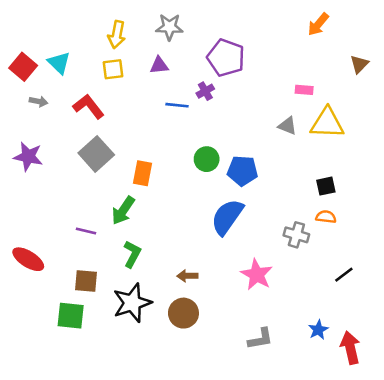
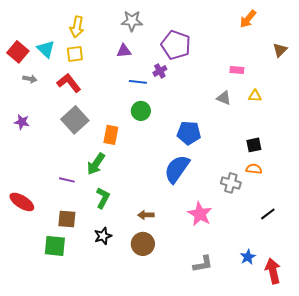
yellow arrow: (117, 35) -> (77, 27), moved
yellow square: (113, 69) -> (75, 54), moved
yellow triangle: (327, 123) -> (255, 96), size x0.5
purple star: (28, 157) -> (22, 122), size x0.7
green circle: (207, 159) -> (141, 111), moved
black star: (132, 303) -> (103, 236), size x0.6

